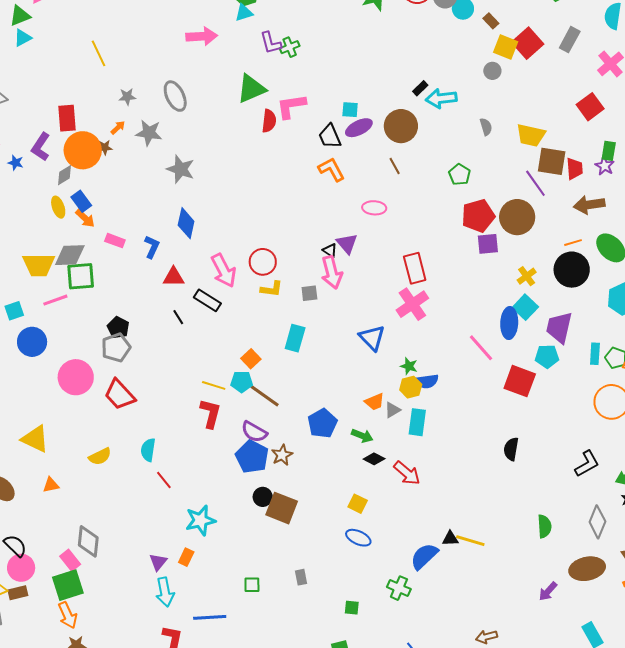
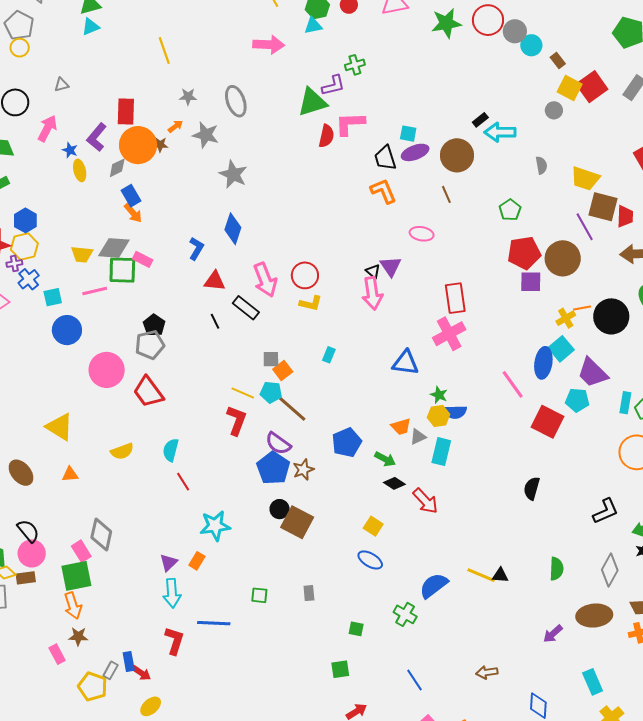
purple L-shape: (271, 43) -> (333, 85), moved, turned -95
yellow ellipse: (58, 207) -> (80, 170), moved
pink rectangle: (115, 241) -> (143, 259), moved
orange line: (573, 243) -> (582, 308), moved
yellow trapezoid: (39, 265) -> (82, 254), size x0.7
gray square: (309, 293) -> (271, 359), moved
purple trapezoid: (559, 327) -> (593, 373), turned -64
cyan rectangle: (295, 338) -> (329, 355), size x0.6
blue triangle: (372, 338) -> (405, 363), turned -44
black triangle: (450, 539) -> (500, 575), moved

